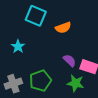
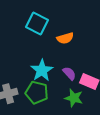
cyan star: (18, 46) -> (42, 70), moved, size x1.5
green pentagon: (40, 81) -> (37, 92), turned 30

